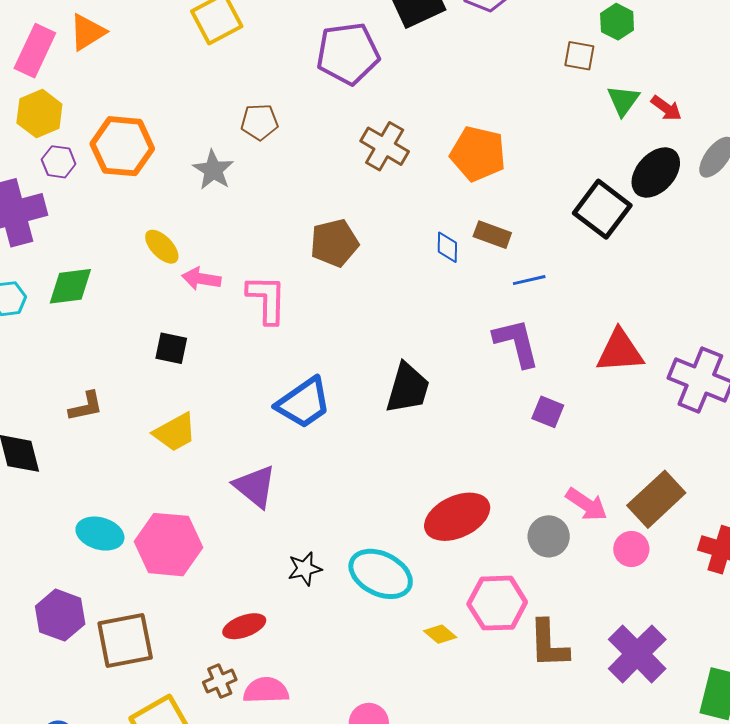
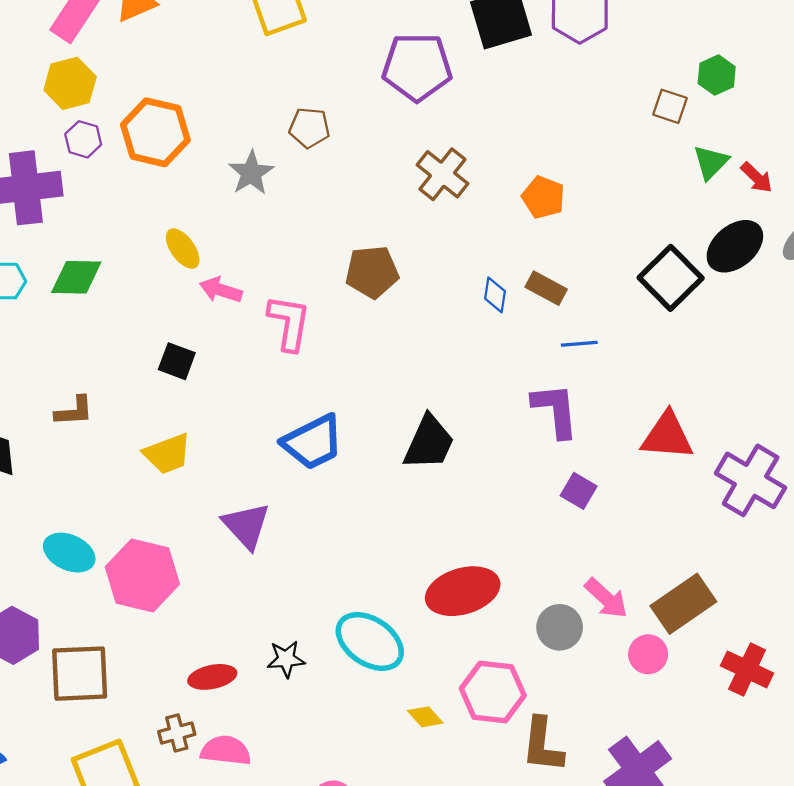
orange pentagon: (478, 154) -> (543, 197), size x0.7
black star: (305, 569) -> (286, 659), moved

